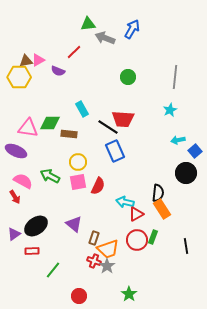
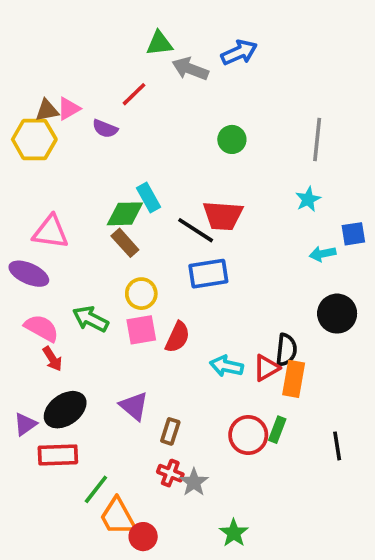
blue arrow: (132, 29) -> (239, 52), turned 36
green diamond: (50, 123) -> (125, 214), moved
brown rectangle: (69, 134) -> (125, 243), turned 42
blue rectangle: (115, 151) -> (208, 274), turned -75
blue square: (195, 151) -> (353, 234), moved, turned 32
red arrow: (15, 197) -> (52, 359), moved
orange rectangle: (162, 209) -> (294, 379), turned 42
red triangle: (136, 214) -> (266, 368), moved
orange trapezoid: (108, 249) -> (118, 517), moved, turned 80
red rectangle: (32, 251) -> (58, 455), size x1.5

